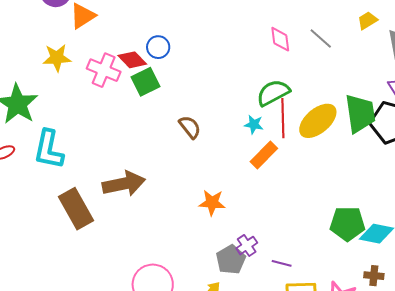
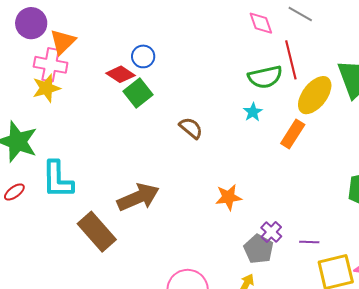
pink cross: (104, 70) -> (51, 65), moved
green semicircle: (273, 93) -> (265, 77), turned -152
red line: (283, 118) -> (291, 60), moved
cyan star: (254, 124) -> (253, 112), turned -30
orange rectangle: (264, 155) -> (293, 134), moved

